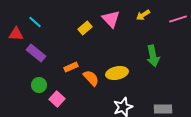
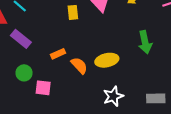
yellow rectangle: (85, 28) -> (73, 12), turned -56
pink square: (57, 99) -> (43, 88), turned -35

